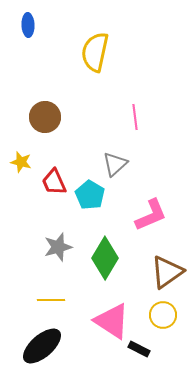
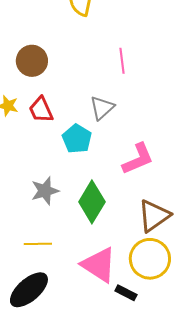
red trapezoid: (54, 182) -> (41, 110), moved
yellow circle: (163, 315) -> (150, 259), size x1.5

